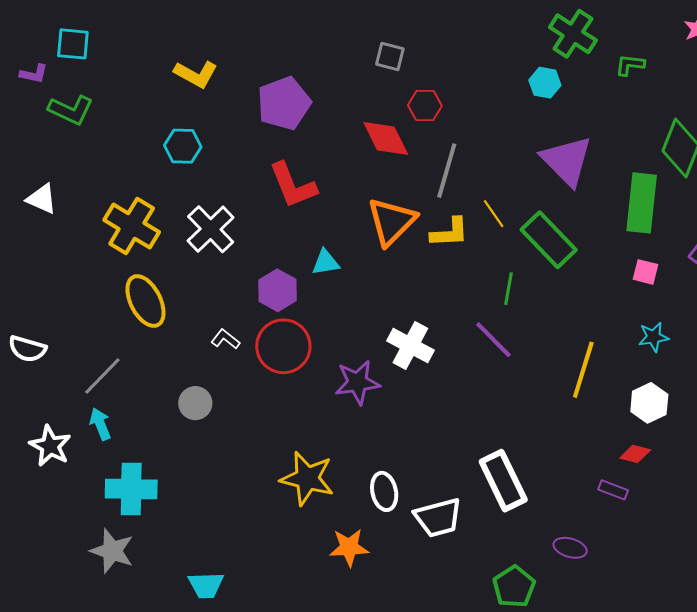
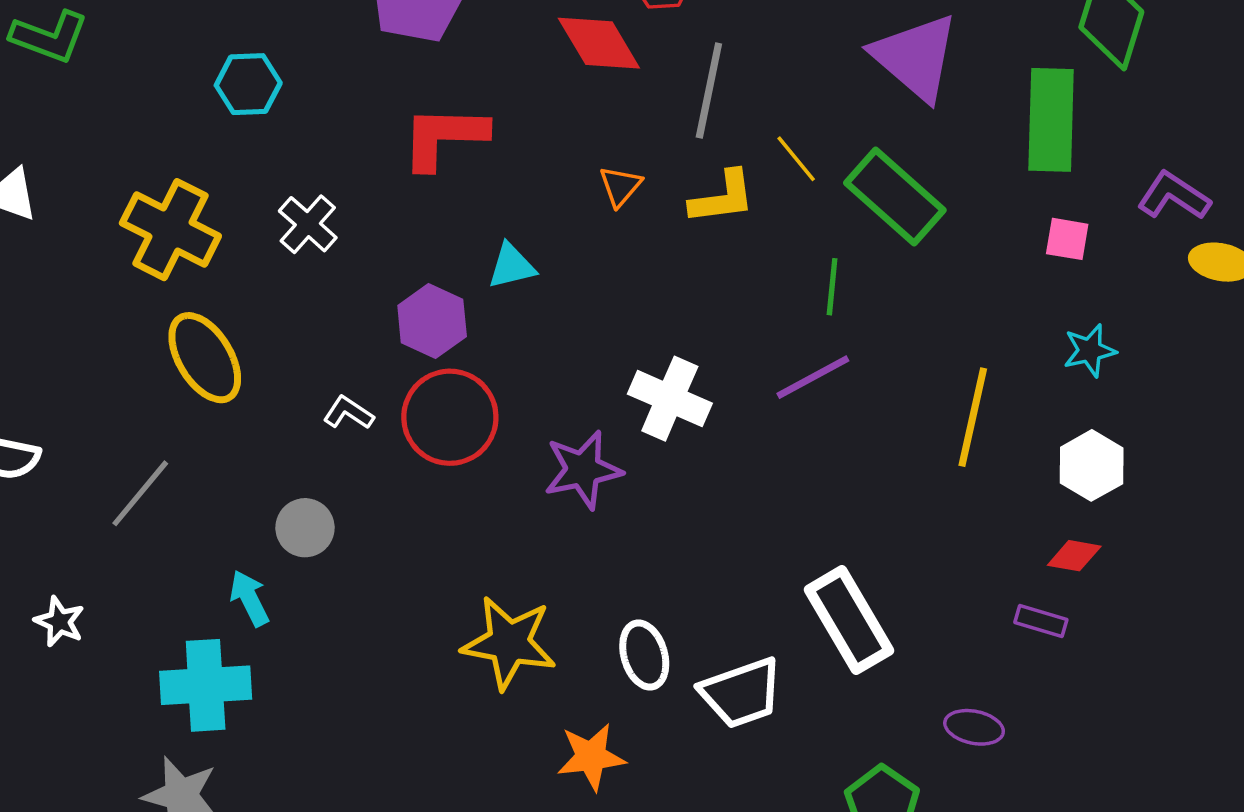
red L-shape: (293, 185) -> (444, 137), turned 118
orange triangle: (392, 221) -> (620, 186), size x0.5
white cross: (211, 229) -> (308, 224), size x0.7
purple line: (493, 340) -> (813, 377), turned -69
cyan arrow: (100, 424) -> (249, 598), moved
white star: (50, 446) -> (59, 622), size x0.7

